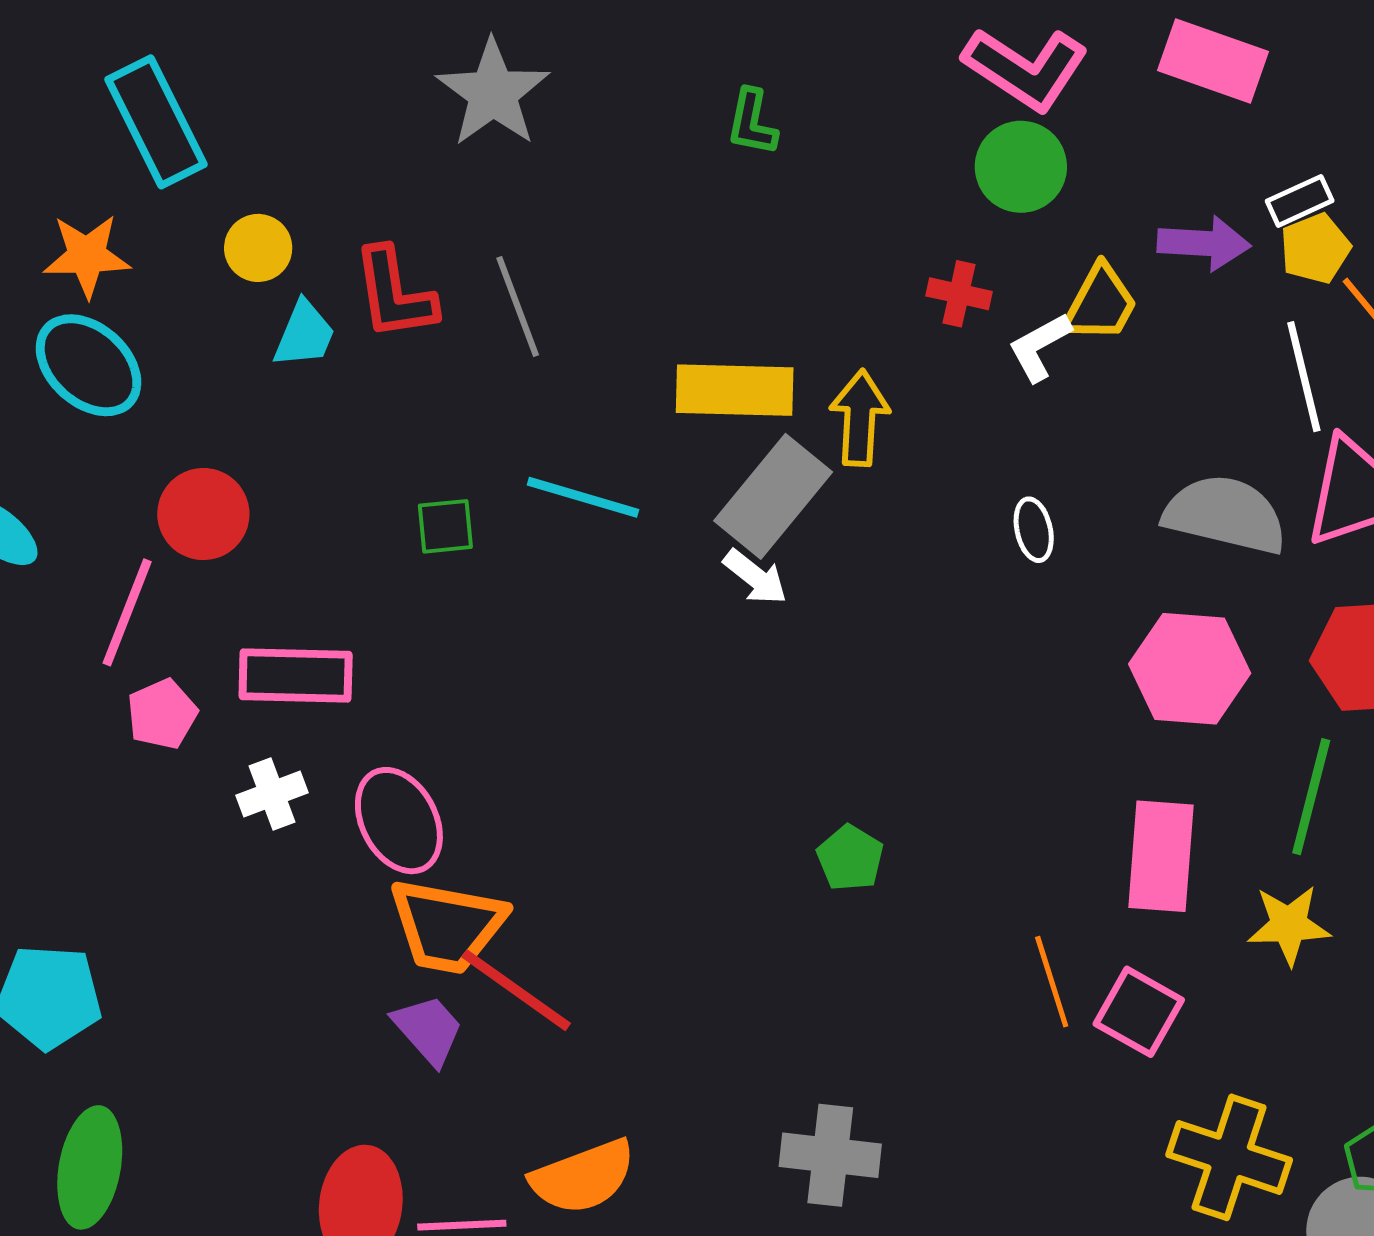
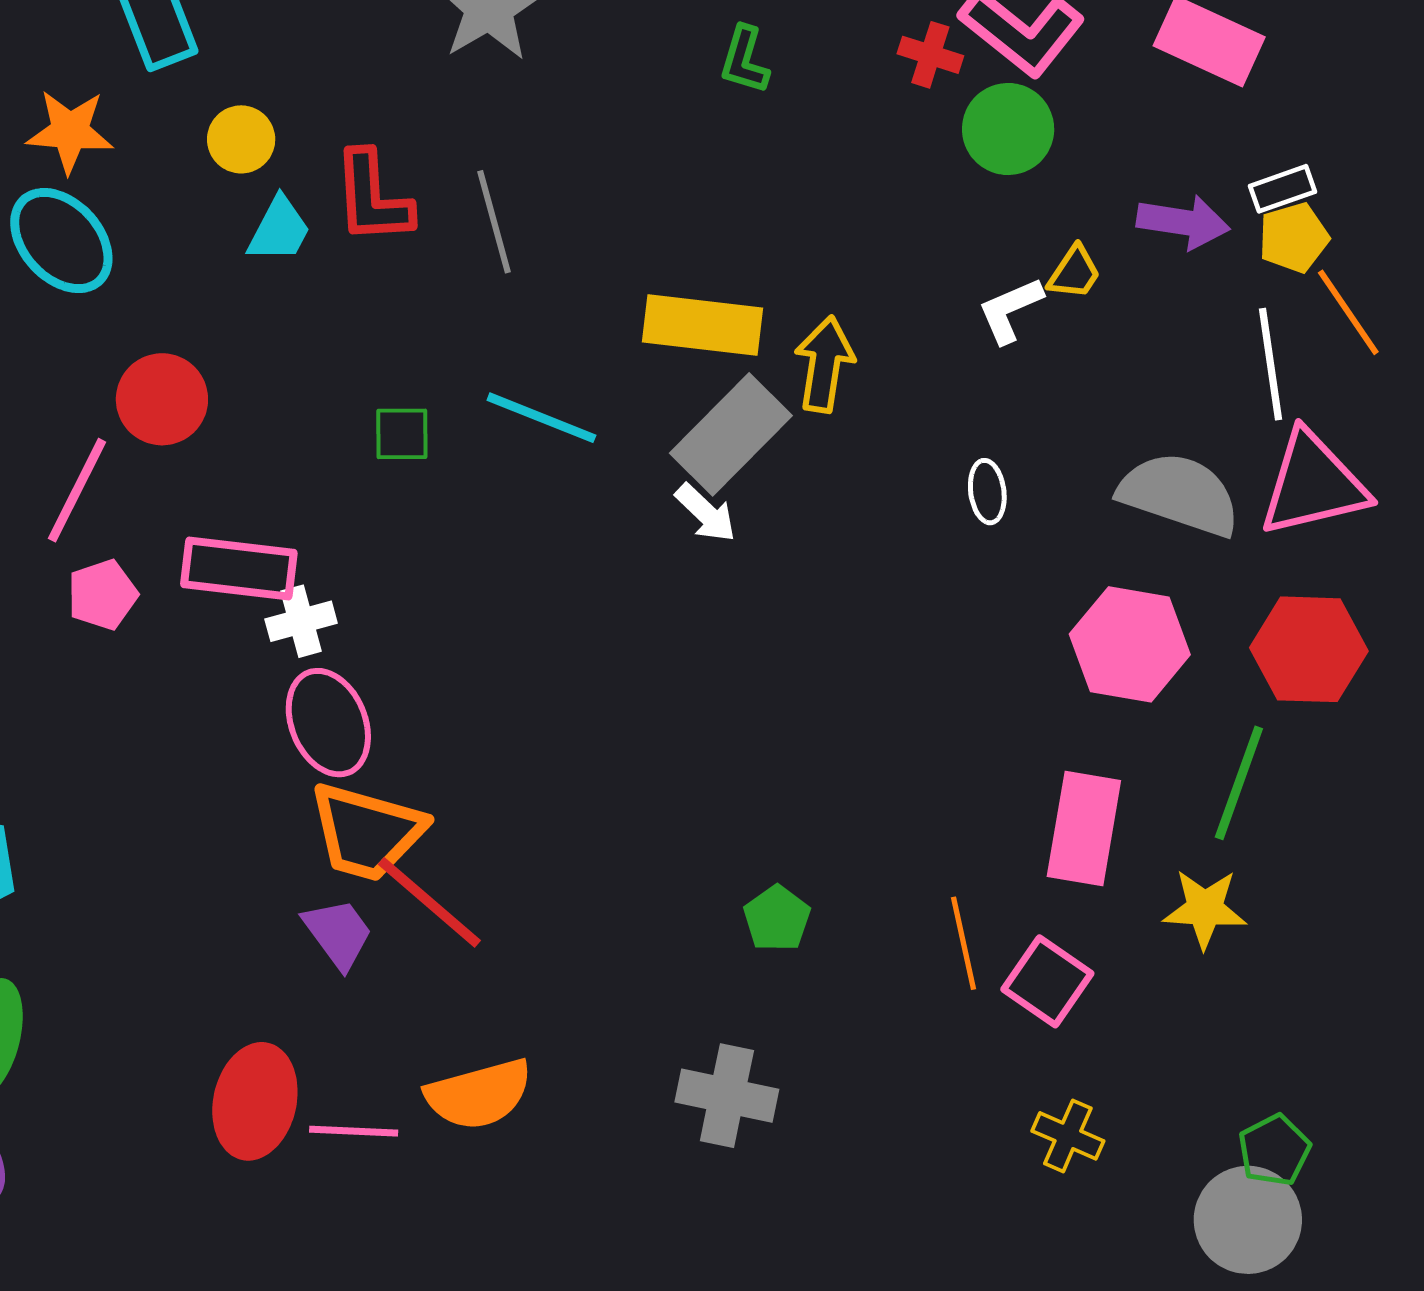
red cross: (959, 294) -> (930, 55), moved
yellow trapezoid: (1100, 304) -> (1074, 273), size x0.7
white cross: (272, 794) -> (301, 621), moved
green pentagon: (850, 858) -> (777, 918), moved
yellow cross: (1229, 1157) -> (1068, 1136), moved, size x0.6

